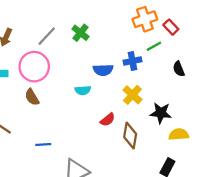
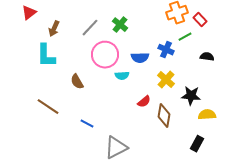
blue cross: (132, 61) -> (166, 50), turned 35
pink circle: (34, 67) -> (105, 55), moved
black semicircle: (179, 69) -> (207, 57), turned 120
blue line: (43, 145) -> (87, 124), turned 32

